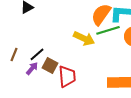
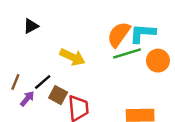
yellow arrow: (84, 38) -> (72, 57), moved
purple arrow: (32, 68) -> (27, 99), moved

